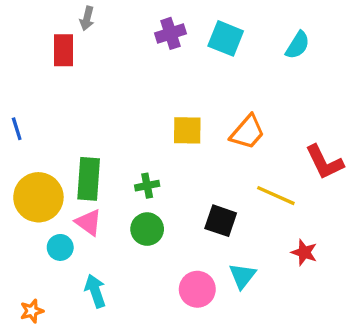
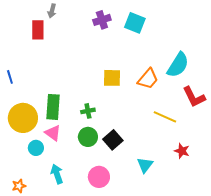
cyan semicircle: (298, 45) -> (178, 65), moved, size x1.5
black square: (221, 221) -> (113, 140), moved, turned 30
pink circle: (197, 289) -> (99, 177), moved

